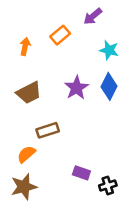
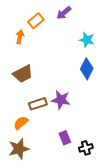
purple arrow: (93, 16) -> (64, 13), moved
orange rectangle: (60, 35) -> (36, 21), moved
purple star: (76, 88) -> (61, 100), moved, turned -30
purple rectangle: (81, 173) -> (65, 138), turned 48

